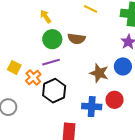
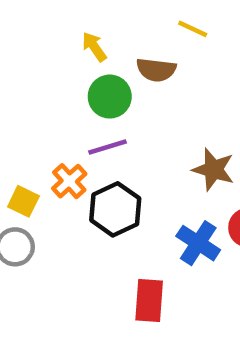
brown semicircle: (76, 39) -> (156, 70), moved
yellow square: (14, 67) -> (23, 201), moved
blue cross: (92, 107) -> (198, 243), turned 30

